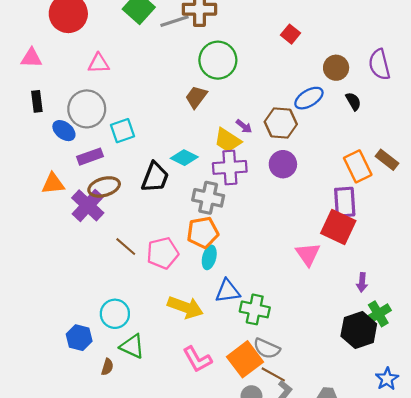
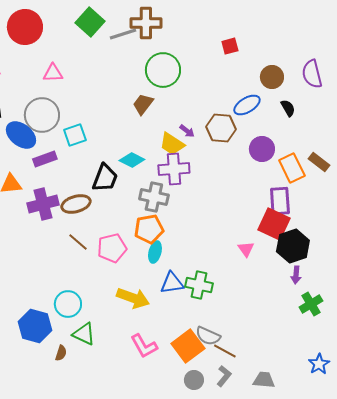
red square: (291, 34) -> (230, 46), turned 36
blue ellipse: (64, 131) -> (21, 135), size x1.4
purple circle: (283, 164) -> (262, 149), moved
brown ellipse: (104, 187) -> (76, 204), moved
purple cross: (88, 205) -> (43, 204), turned 32
pink triangle: (308, 254) -> (246, 249), size x0.7
green cross: (255, 309) -> (199, 285), moved
black hexagon: (359, 330) -> (293, 246), moved
blue hexagon: (79, 338) -> (35, 326), size x1.4
brown line: (273, 374) -> (225, 351), moved

